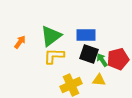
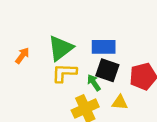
green arrow: (102, 60) -> (94, 83), moved

